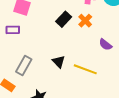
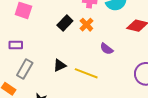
purple rectangle: (13, 30) -> (16, 45), moved
black triangle: (59, 62) -> (60, 65), turned 48

